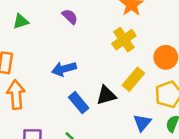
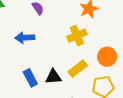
blue arrow: (64, 69) -> (25, 38), moved

